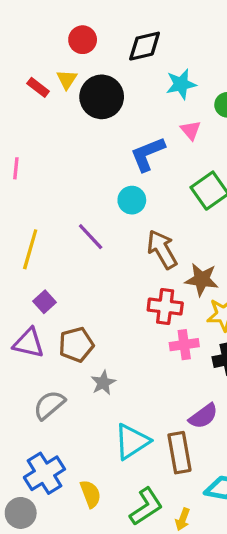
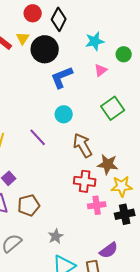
black diamond: (145, 46) -> (59, 19), moved, turned -50
pink triangle: (191, 130) -> (101, 70), turned 32
blue L-shape: (148, 154) -> (62, 77), moved
gray star: (103, 383) -> (56, 236), moved

